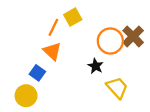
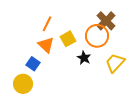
yellow square: (73, 17) -> (68, 39), moved
brown cross: (133, 36) -> (106, 21), moved
yellow trapezoid: (117, 88) -> (115, 63), moved, turned -95

